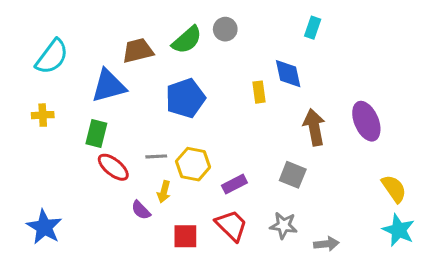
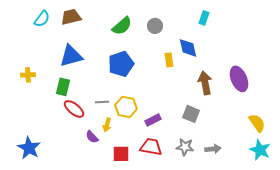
gray circle: (225, 29) -> (155, 26), moved
brown trapezoid: (138, 51) -> (71, 17), moved
cyan semicircle: (52, 57) -> (42, 19), moved, size x0.7
red trapezoid: (231, 225) -> (151, 147), turned -35
gray arrow: (326, 244) -> (213, 149), moved

